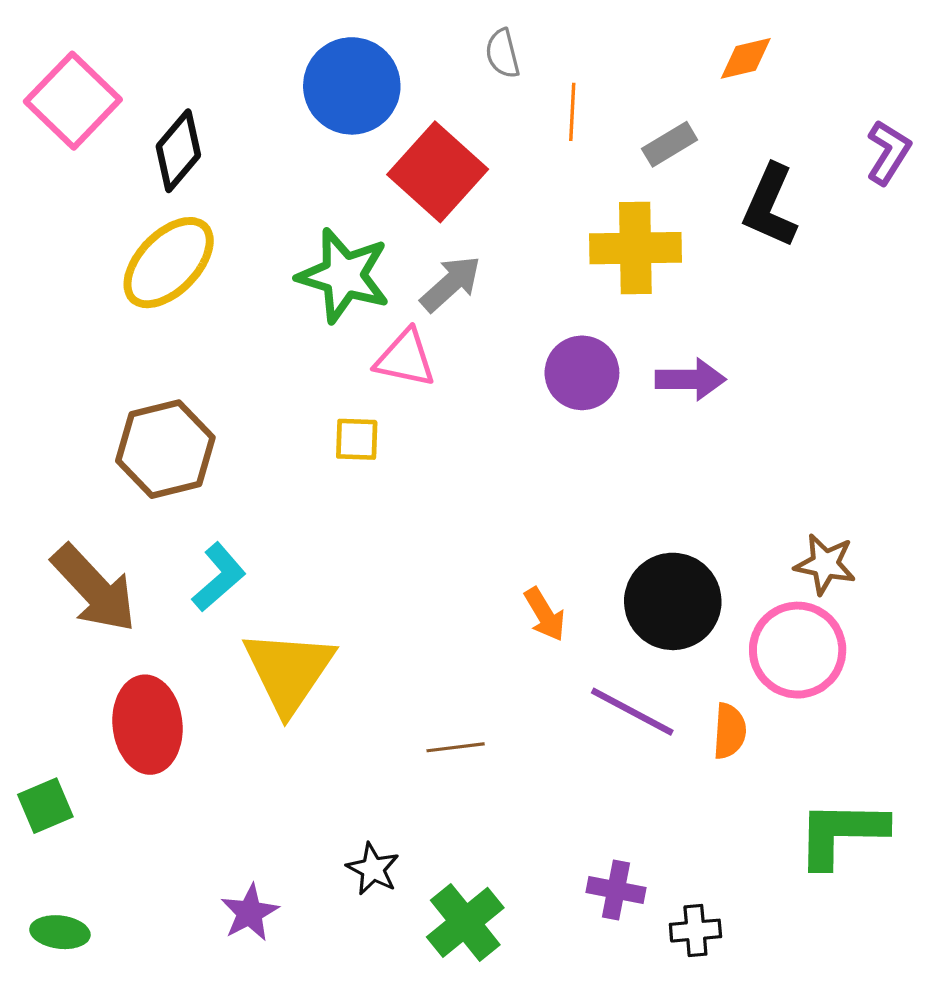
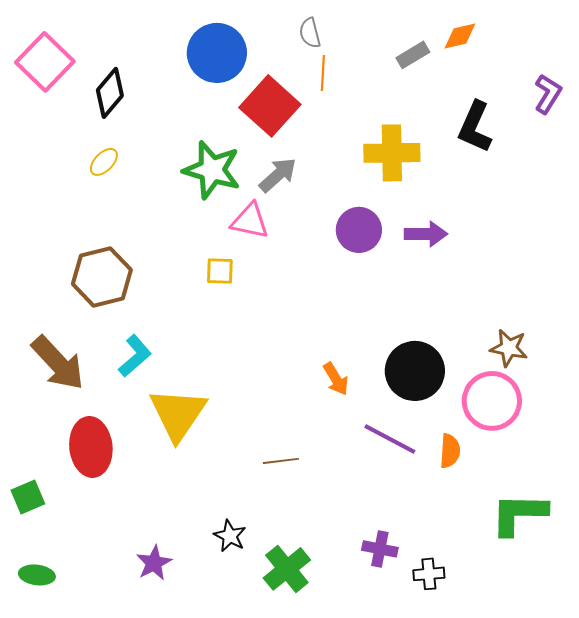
orange line: (572, 112) -> (323, 73), moved
gray rectangle: (670, 144) -> (413, 55), moved
yellow ellipse: (169, 263) -> (104, 162), size x0.5

